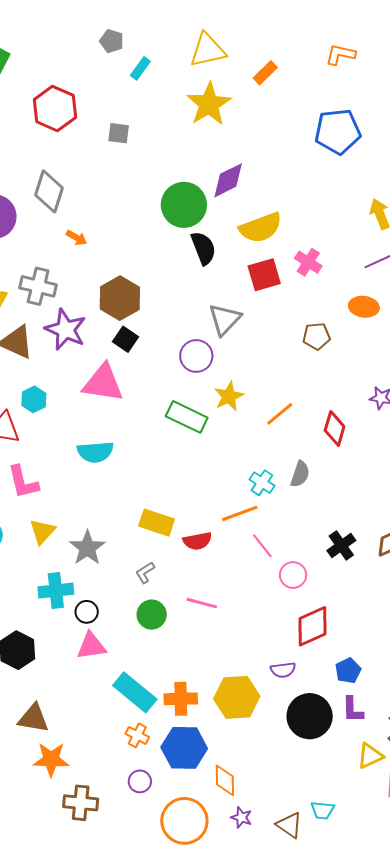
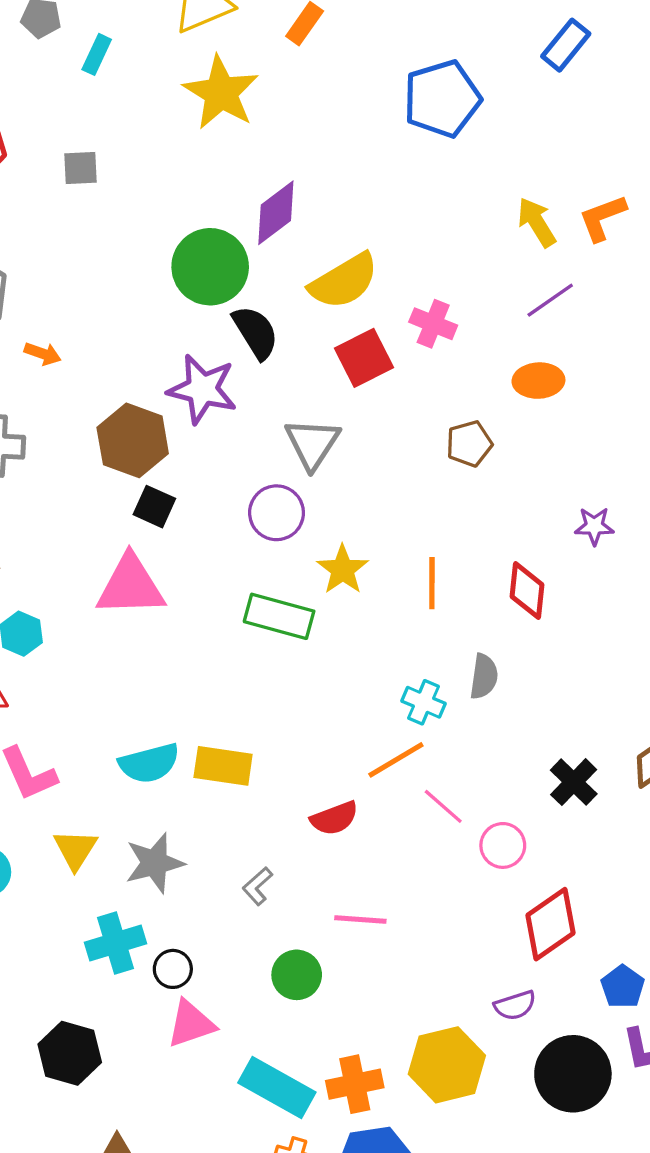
purple star: (66, 330) -> (202, 389), moved
orange line: (280, 414) -> (432, 583), turned -40
cyan semicircle: (95, 452) -> (149, 763), moved
yellow rectangle: (157, 523) -> (223, 766), moved
gray star: (87, 548) -> (155, 863), turned 30
green circle: (152, 615) -> (297, 975), moved

